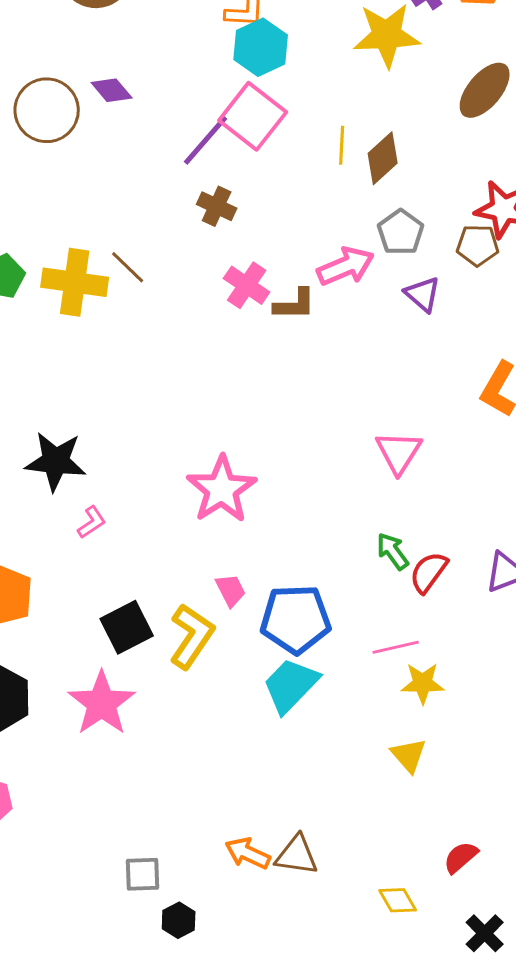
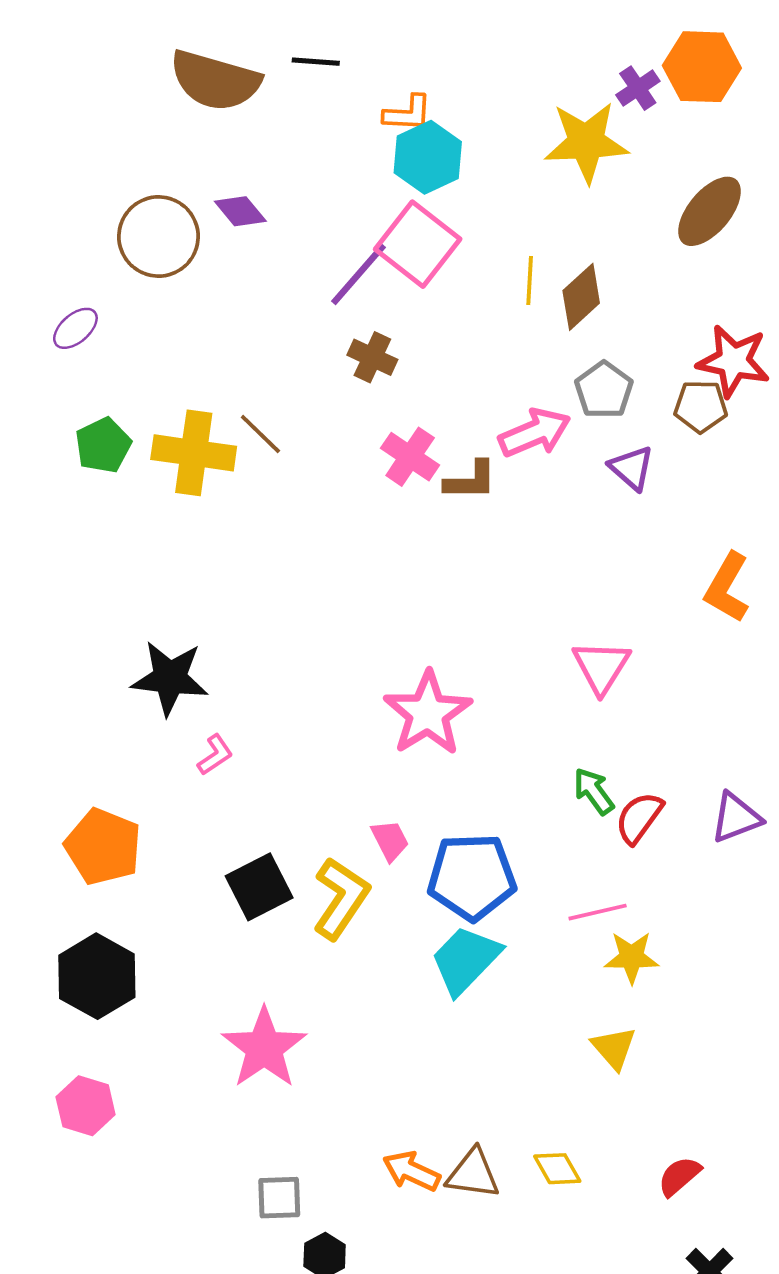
pink star: (222, 489) -> (428, 713), moved
pink star: (102, 703) -> (264, 1048), moved
yellow diamond: (398, 900) -> (557, 1169), moved

